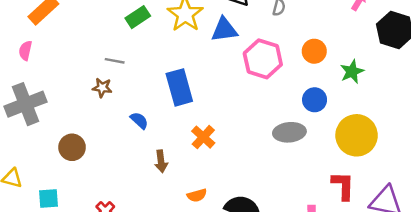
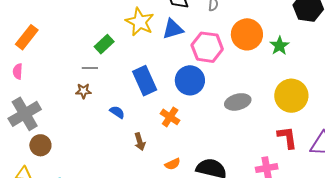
green rectangle: (138, 17) -> (104, 44), moved
orange circle: (314, 51) -> (247, 34), size x1.6
blue circle: (315, 100) -> (190, 80), moved, size x1.5
brown circle: (72, 147) -> (40, 145), moved

